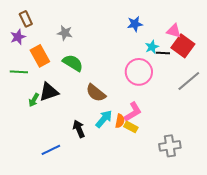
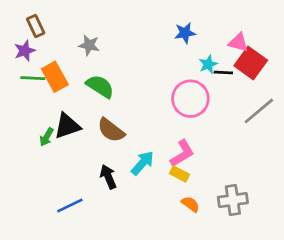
green line: (19, 72) -> (33, 78), moved
brown semicircle: (96, 93) -> (111, 130), moved
orange semicircle: (120, 121) -> (190, 204), moved, turned -64

